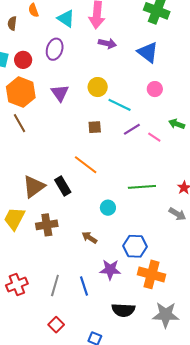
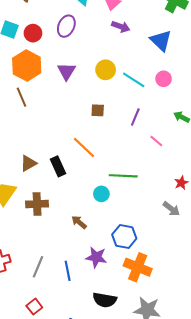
cyan line: (120, 105) -> (134, 80), moved
purple line: (132, 129) -> (135, 117), turned -42
pink line: (154, 137) -> (156, 141), moved
brown triangle: (34, 186) -> (28, 163), size x0.7
green line: (142, 187) -> (123, 176), moved

